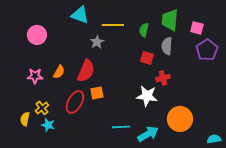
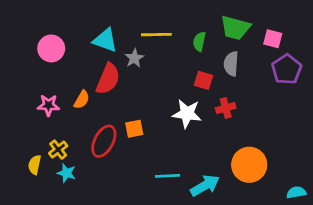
cyan triangle: (80, 15) -> (105, 40), moved
green trapezoid: (170, 20) -> (235, 28), turned -80
red semicircle: (86, 71) -> (108, 79), moved
white star: (147, 96) -> (187, 114), moved

